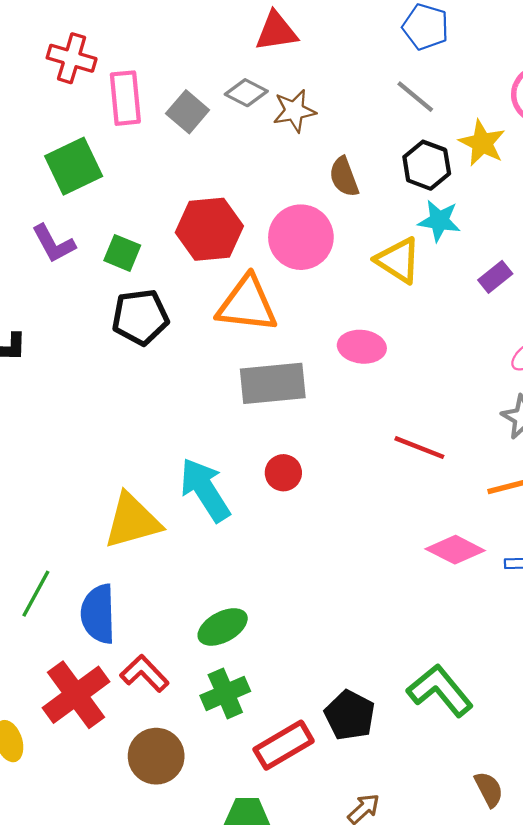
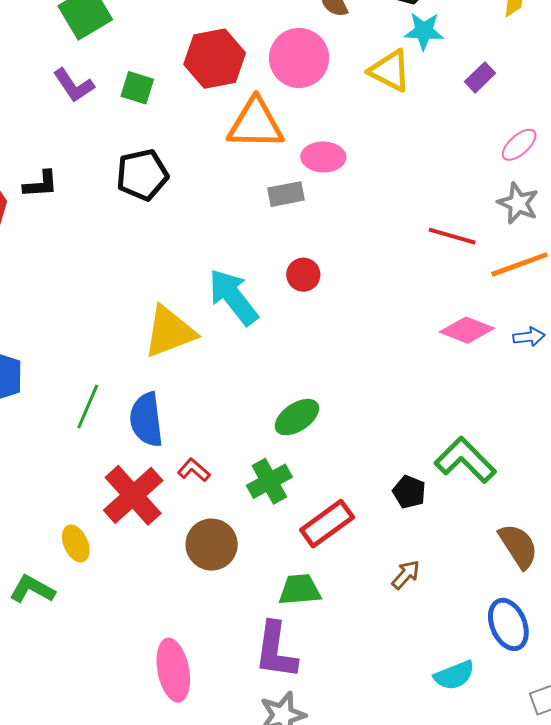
black pentagon: (140, 317) -> (142, 175), moved
pink ellipse: (362, 347) -> (323, 157), moved
gray rectangle: (273, 383) -> (286, 194), size x0.6
red line: (419, 448) -> (452, 236), moved
green ellipse: (223, 627) -> (297, 417), moved
red L-shape: (145, 673) -> (194, 470), size x0.7
black pentagon: (350, 715) -> (409, 492), moved, size x0.7
brown semicircle: (489, 789) -> (518, 546), size x1.4

